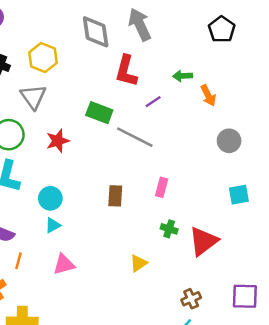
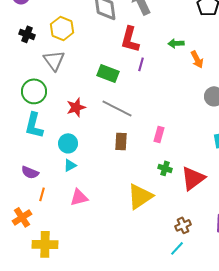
purple line: (153, 102) -> (141, 64), moved, turned -40
gray line: (135, 137) -> (117, 108), moved
red star: (58, 141) -> (76, 107), moved
yellow triangle: (138, 263) -> (140, 196), size x1.8

